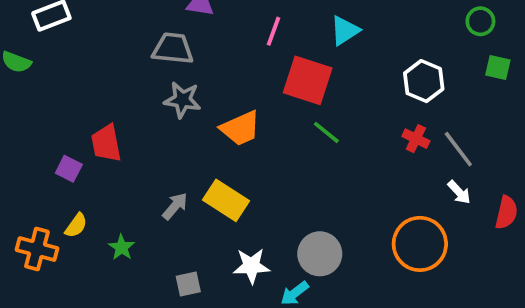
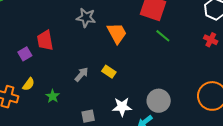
orange trapezoid: (240, 128) -> (117, 33), turned -95
purple square: (69, 169) -> (25, 54), turned 32
yellow rectangle: (226, 200) -> (109, 72), size x0.6

